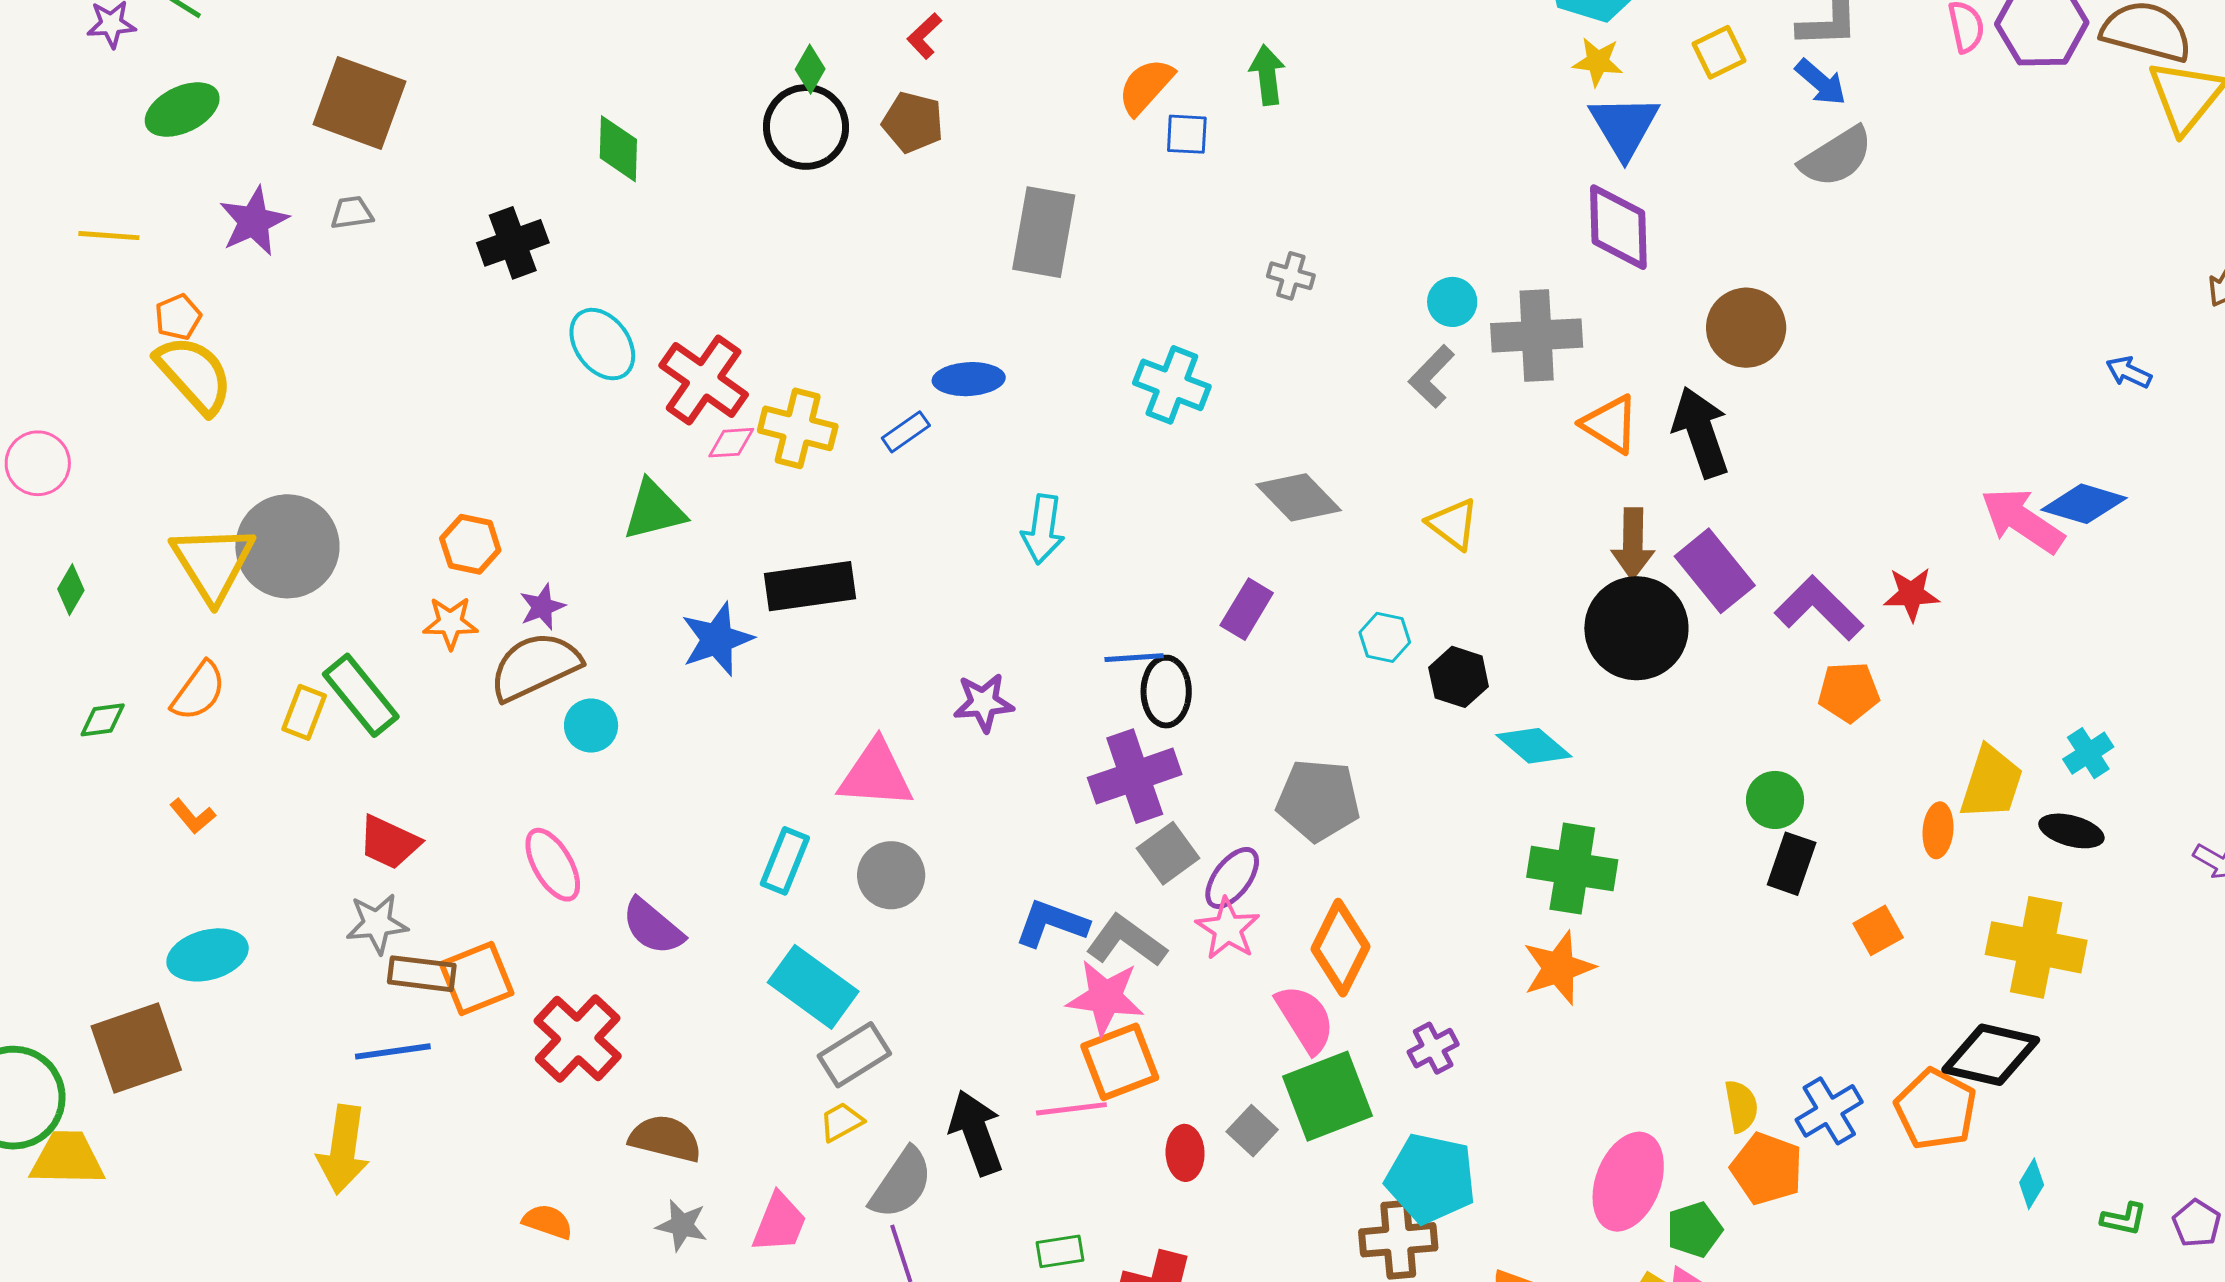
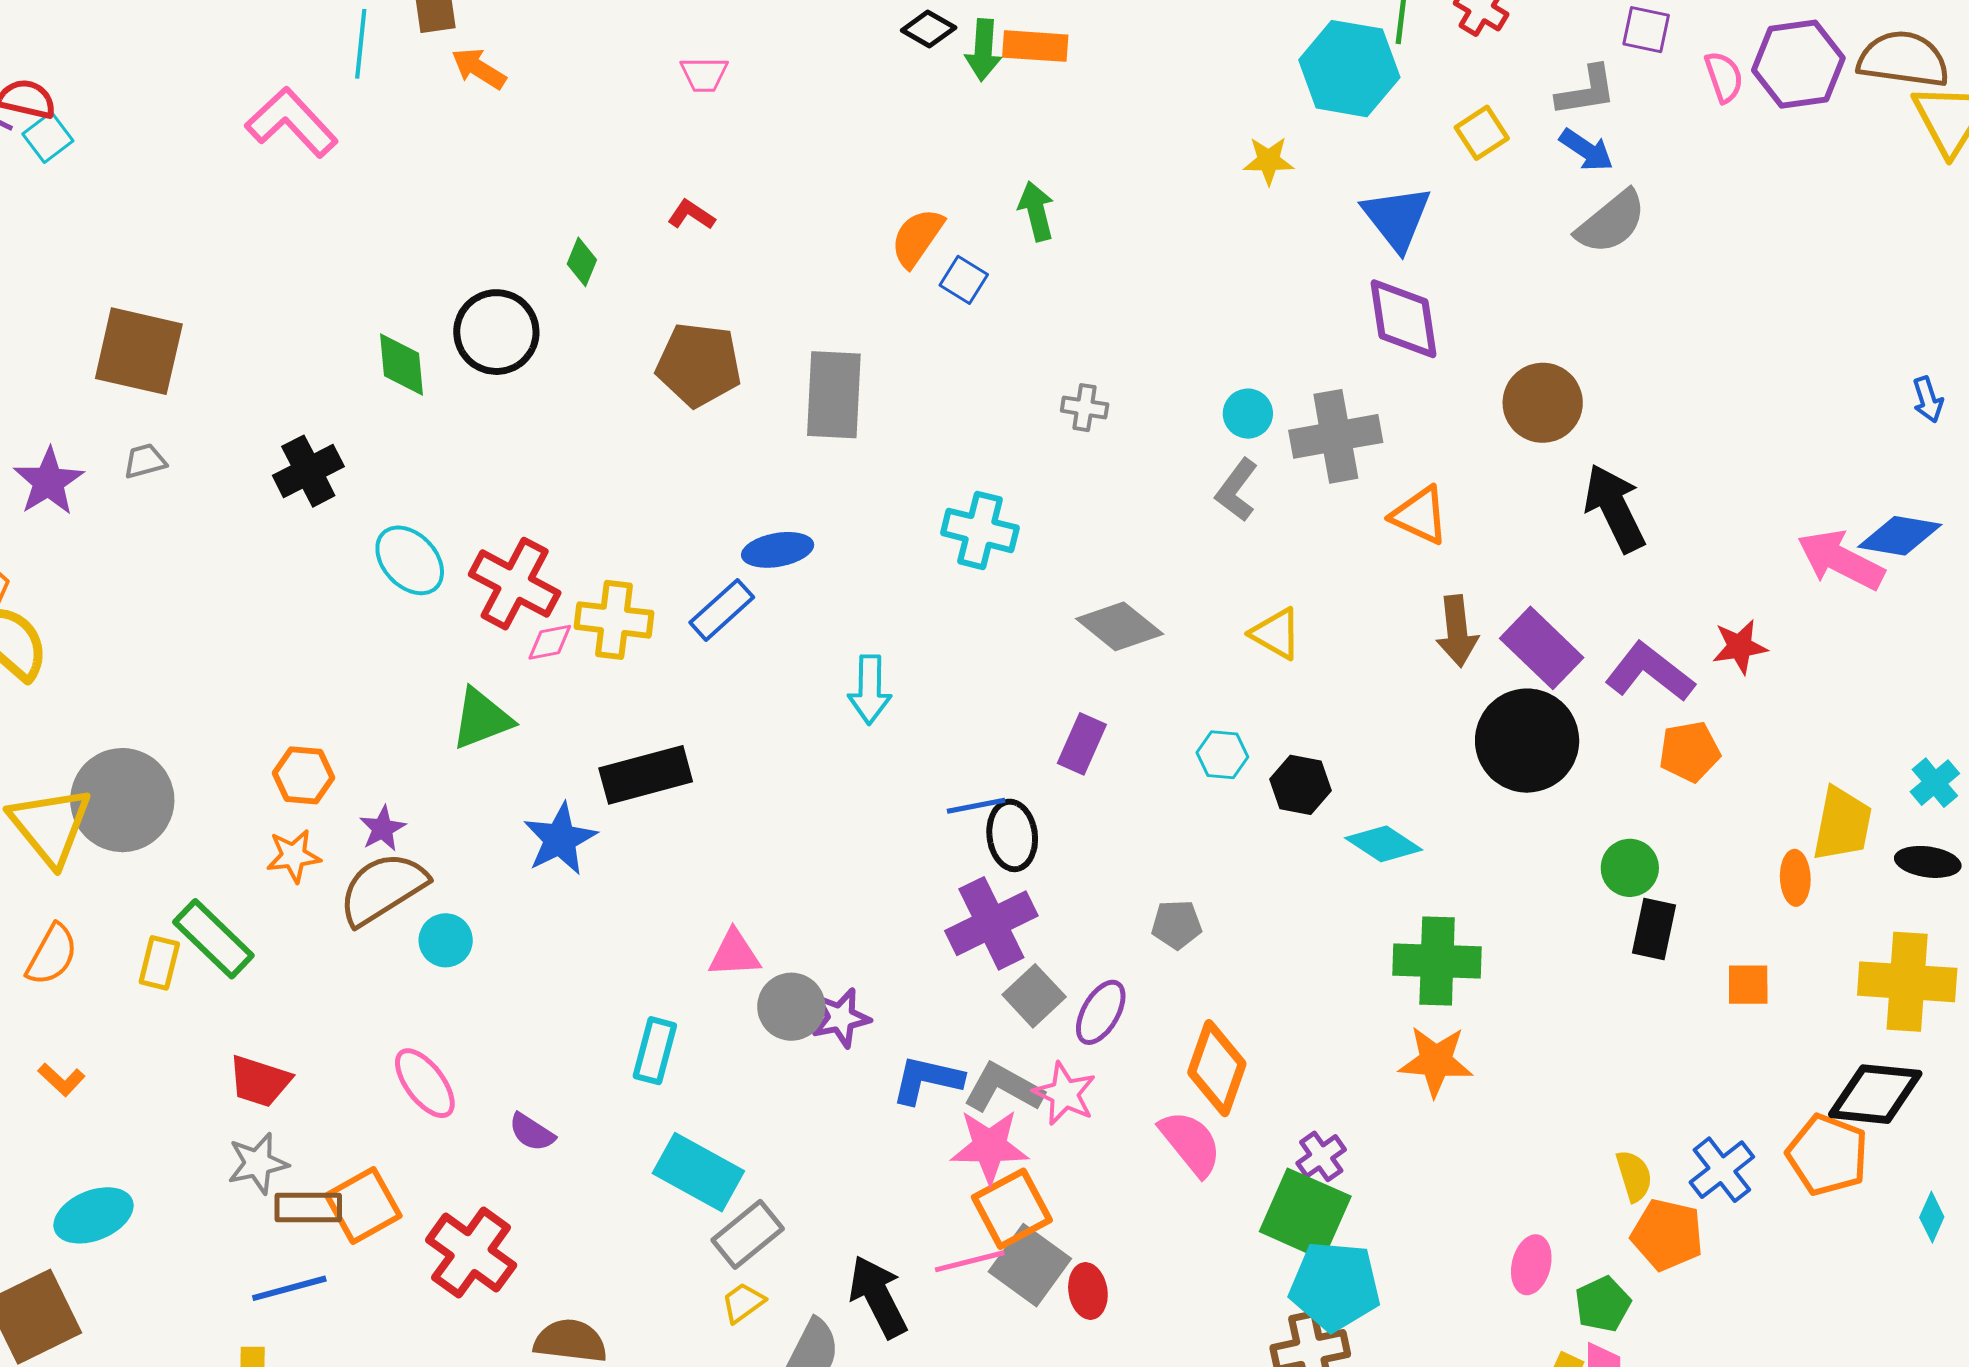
red L-shape: (924, 36) -> (691, 215), turned 84
yellow star: (1598, 62) -> (1269, 161), moved
brown pentagon: (913, 122) -> (699, 365), moved, size x1.4
black circle: (806, 127) -> (496, 332), moved
blue square: (1187, 134) -> (964, 280), turned 36
blue arrow: (2129, 372) -> (1928, 400), turned -126
blue rectangle: (906, 432) -> (722, 610), size x1.4
black arrow: (1701, 432) -> (1615, 508), moved
black circle: (1636, 628) -> (1527, 741), moved
purple star: (984, 703) -> (841, 1018), moved
pink triangle: (876, 775) -> (734, 954), size x0.7
gray pentagon: (1318, 800) -> (1177, 925), size x0.6
gray circle: (891, 875) -> (791, 1007), moved
purple semicircle: (653, 927) -> (532, 1132), size x0.7
pink star: (1228, 929) -> (1065, 1094), moved
orange square: (1878, 930) -> (1748, 985), turned 36
orange star: (1559, 968) -> (1436, 1061), turned 30
green square: (1328, 1096) -> (1305, 1214), moved, turned -38
gray square: (1252, 1131) -> (1030, 1265), moved, size x1.6
pink ellipse: (1628, 1182) -> (1531, 1265), size x0.6

